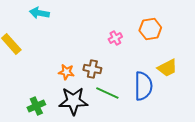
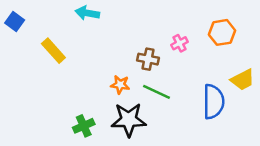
brown cross: (92, 69) -> (148, 59), moved
green line: (107, 93) -> (157, 92), moved

